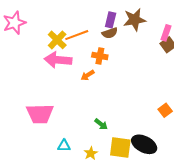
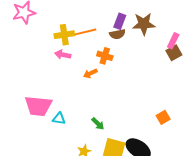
yellow cross: (57, 40) -> (64, 35), turned 30
pink arrow: (58, 60) -> (63, 55), size x0.6
cyan triangle: (64, 146) -> (59, 119), moved

